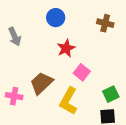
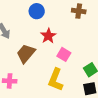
brown trapezoid: (41, 83) -> (26, 53), moved

